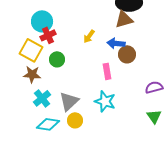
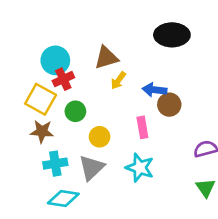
brown triangle: (124, 19) -> (106, 58), moved
cyan cross: (42, 98) -> (55, 164), turned 30
yellow circle: (75, 120) -> (100, 137), moved

